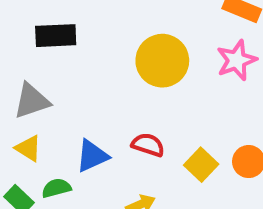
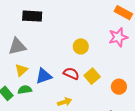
yellow circle: (162, 61) -> (81, 46), moved, size x0.6
yellow triangle: (28, 148) -> (21, 70), moved, turned 40
yellow square: (201, 165) -> (92, 76), moved

